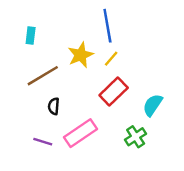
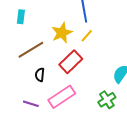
red rectangle: (114, 92) -> (71, 62), moved

